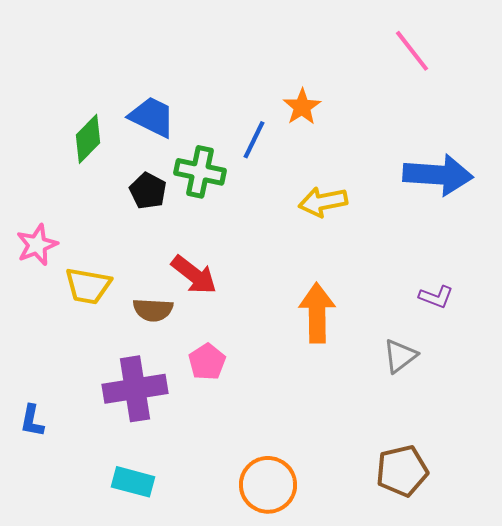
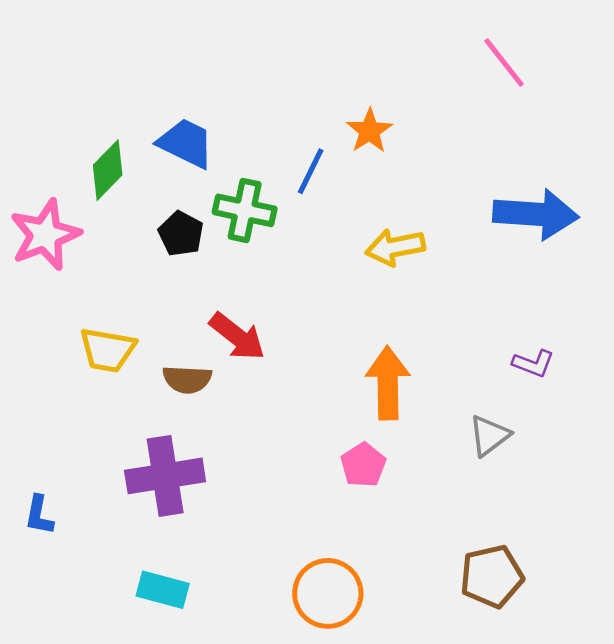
pink star: (37, 245) -> (45, 235), moved, size x1.4
pink pentagon: (207, 362) -> (363, 465), moved

